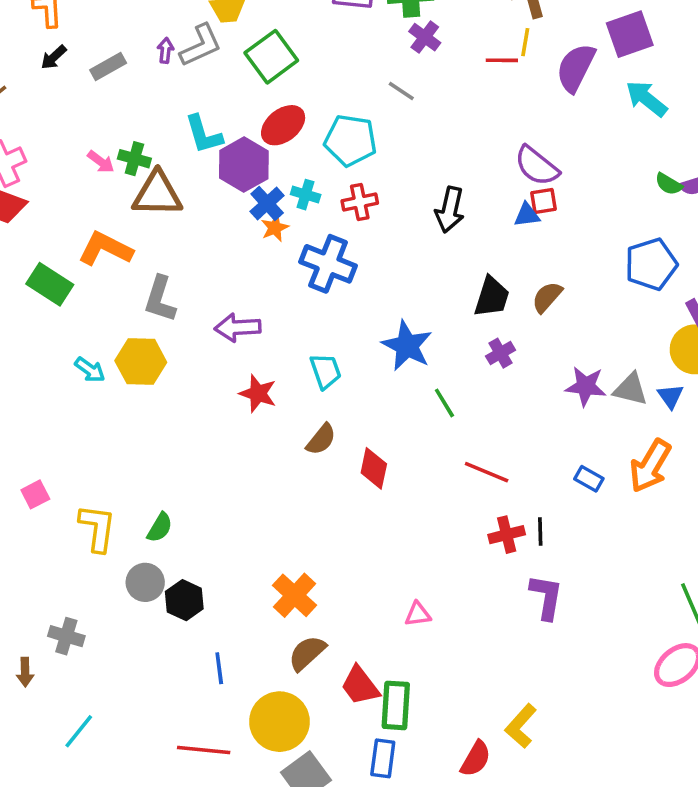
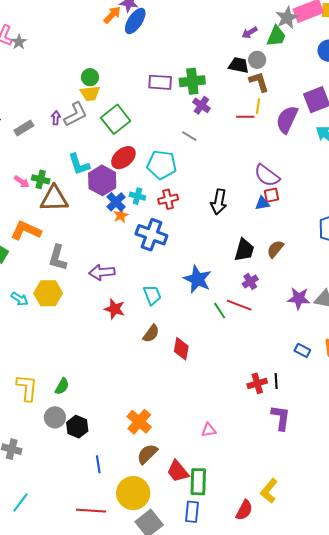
red line: (487, 472) -> (239, 305), moved

